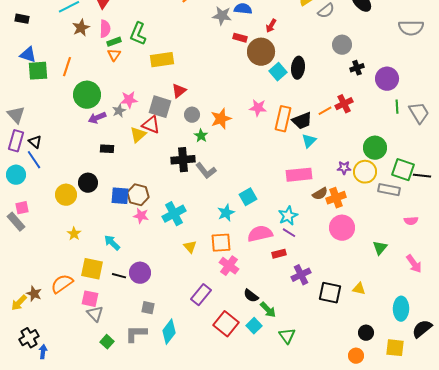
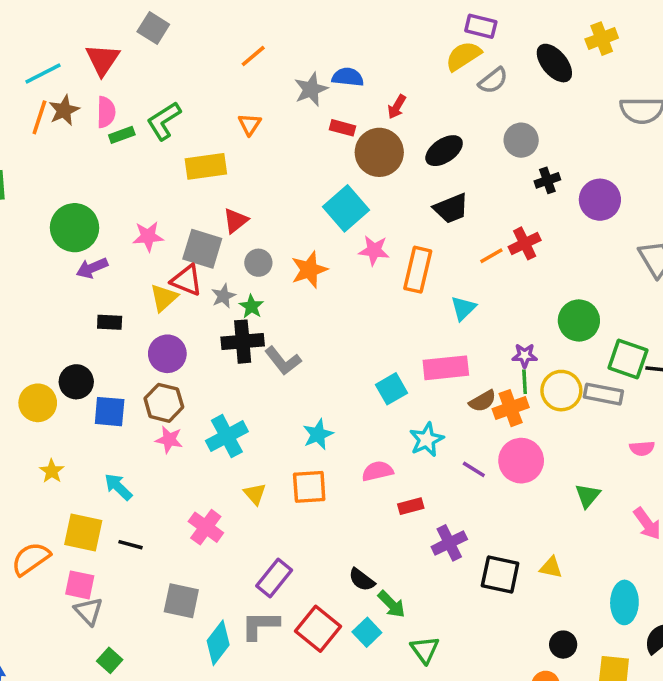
gray star: (222, 16) -> (311, 89), turned -30
green L-shape: (138, 34) -> (164, 121), turned 35
orange triangle: (114, 55) -> (250, 124), moved
orange line: (67, 67) -> (39, 117), moved
black ellipse: (298, 68) -> (444, 151), moved, turned 50
cyan square: (278, 72) -> (346, 208), moved, size x1.4
green line: (397, 107) -> (525, 382), moved
gray star: (119, 111) -> (223, 296), moved
black trapezoid: (302, 121) -> (451, 208), moved
green star: (201, 136) -> (251, 306), moved
yellow circle: (365, 172) -> (561, 391), moved
blue square: (120, 196) -> (110, 412), moved
cyan square: (248, 197) -> (392, 389), moved
purple line: (289, 233) -> (474, 469), moved
pink semicircle: (260, 234) -> (377, 471), size x0.7
pink cross: (229, 266) -> (206, 527), moved
purple circle: (140, 273) -> (167, 354), moved
gray square: (148, 308) -> (181, 601), size x1.5
gray L-shape: (136, 334) -> (260, 625), moved

